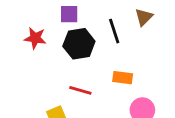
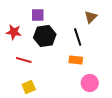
black line: (114, 31) -> (78, 37), moved
red line: (80, 90) -> (24, 60), moved

